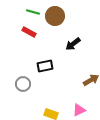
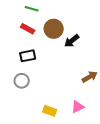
brown circle: (55, 16) -> (54, 29), moved
black rectangle: (45, 66) -> (28, 56), moved

